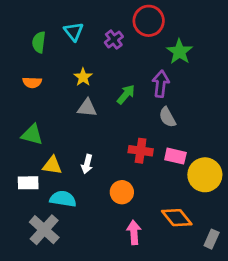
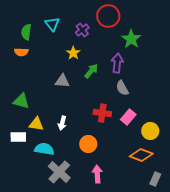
yellow star: (83, 77) -> (73, 53), moved
orange semicircle: (32, 82) -> (21, 52), moved
pink rectangle: (175, 156) -> (128, 117), turned -63
yellow circle: (205, 175) -> (150, 131), size x0.7
orange diamond: (177, 218) -> (141, 155), moved, turned -30
gray cross: (44, 230) -> (59, 172), moved

